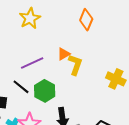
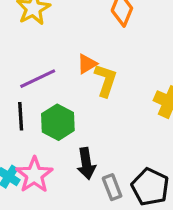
black line: (21, 87) -> (21, 116), turned 48

